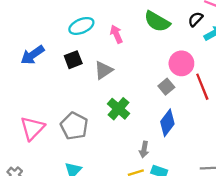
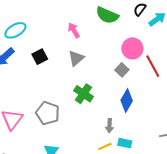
cyan ellipse: (81, 26) -> (15, 30), moved
gray triangle: (103, 70) -> (76, 58), moved

